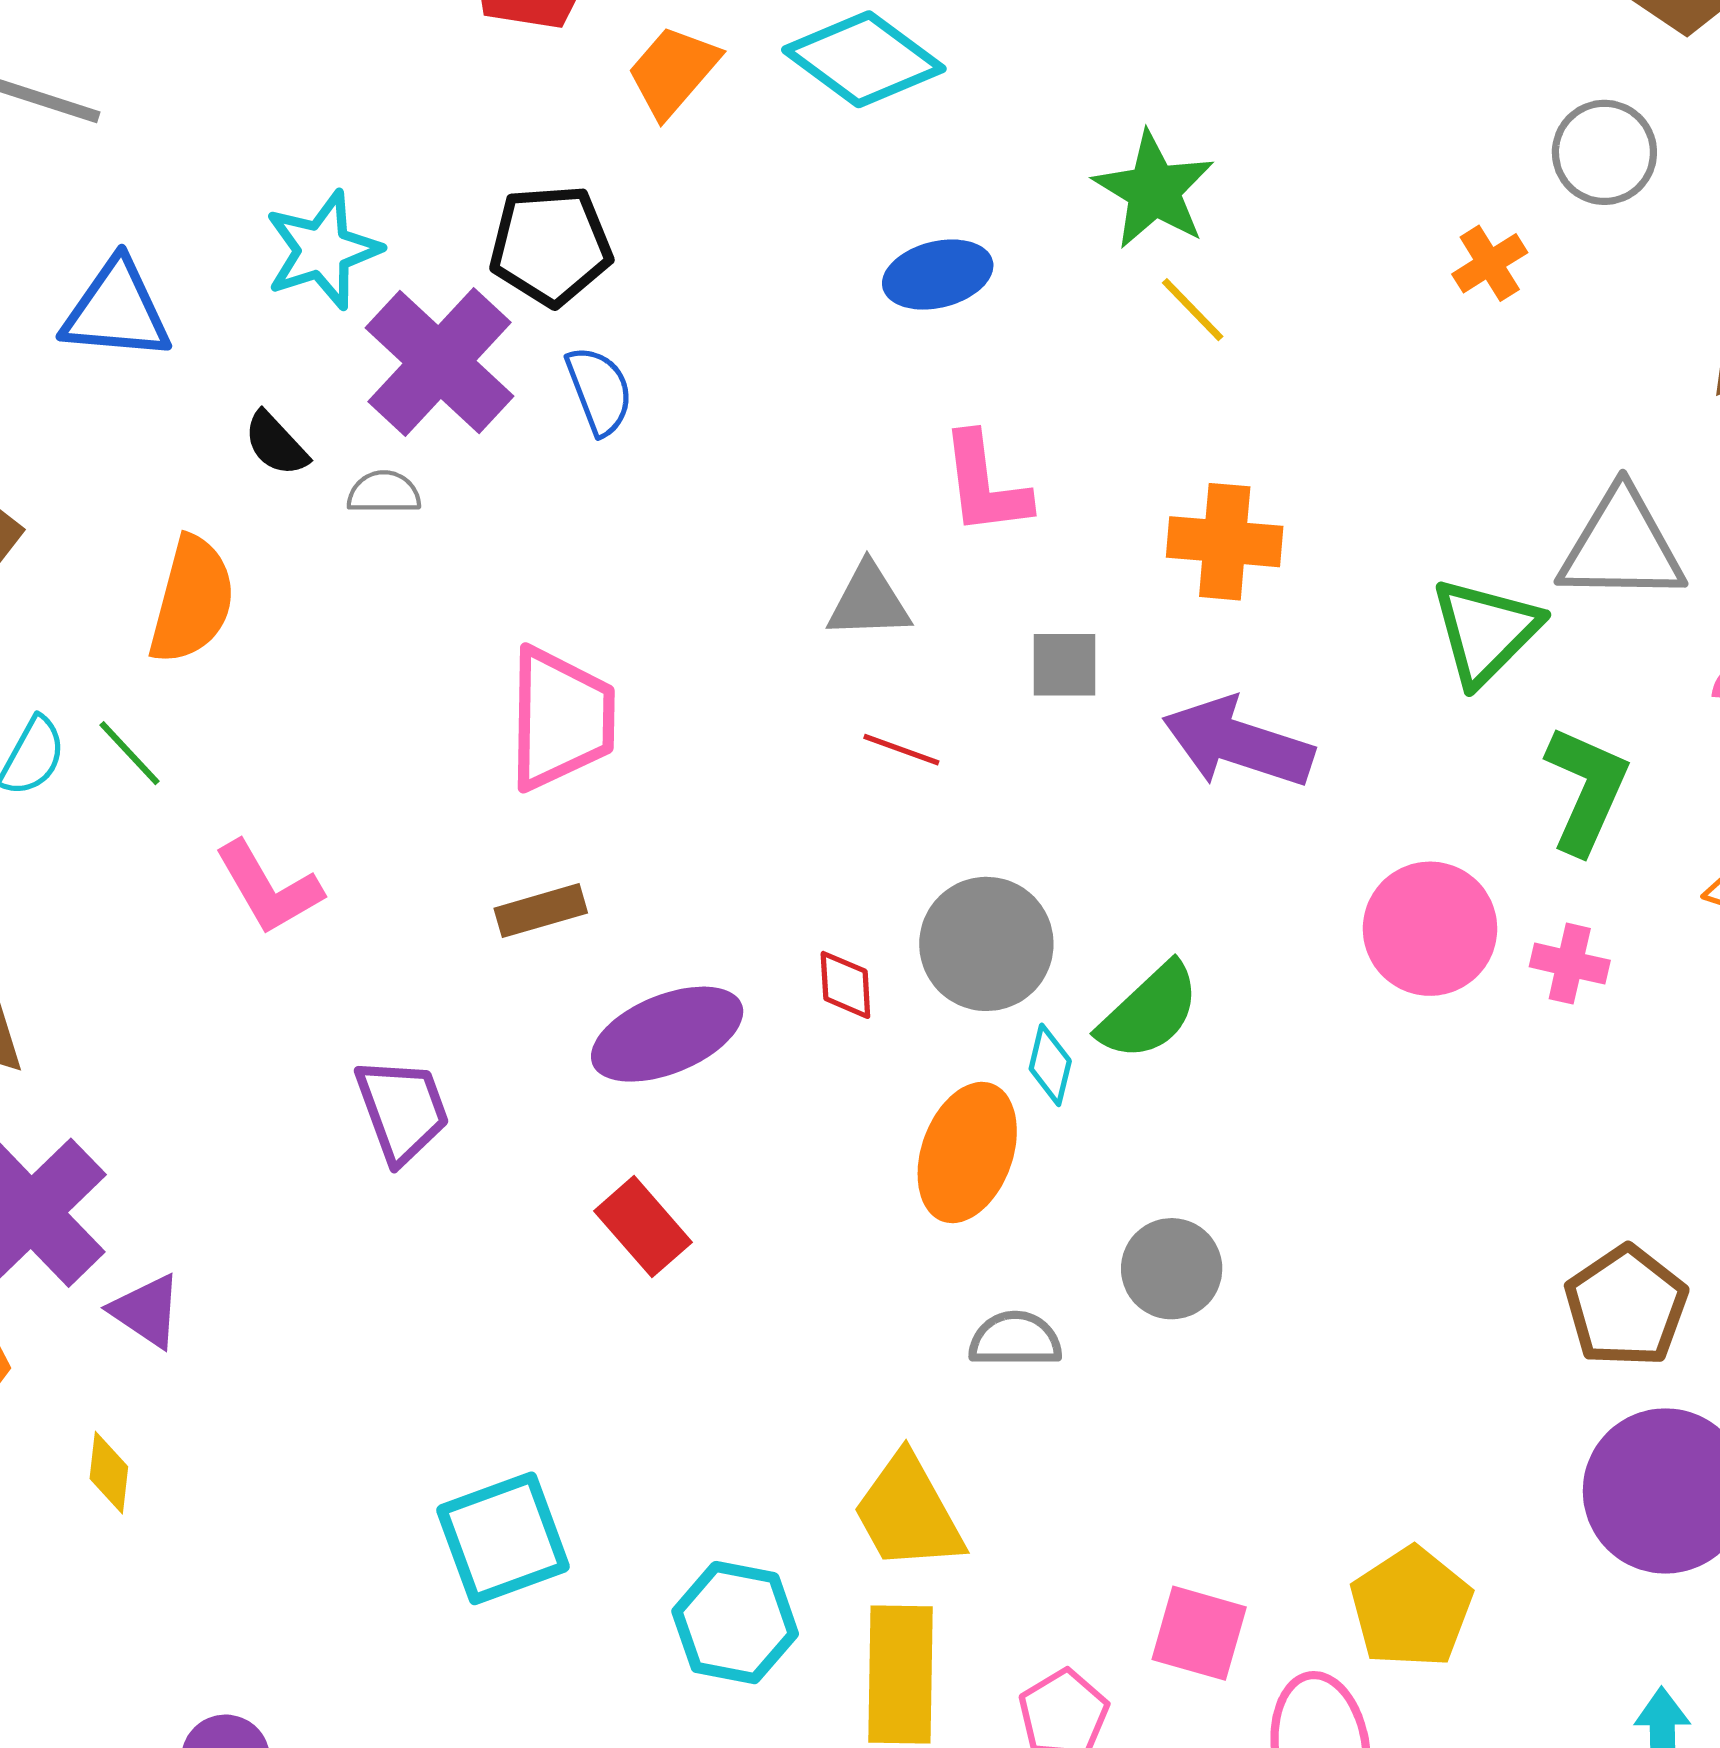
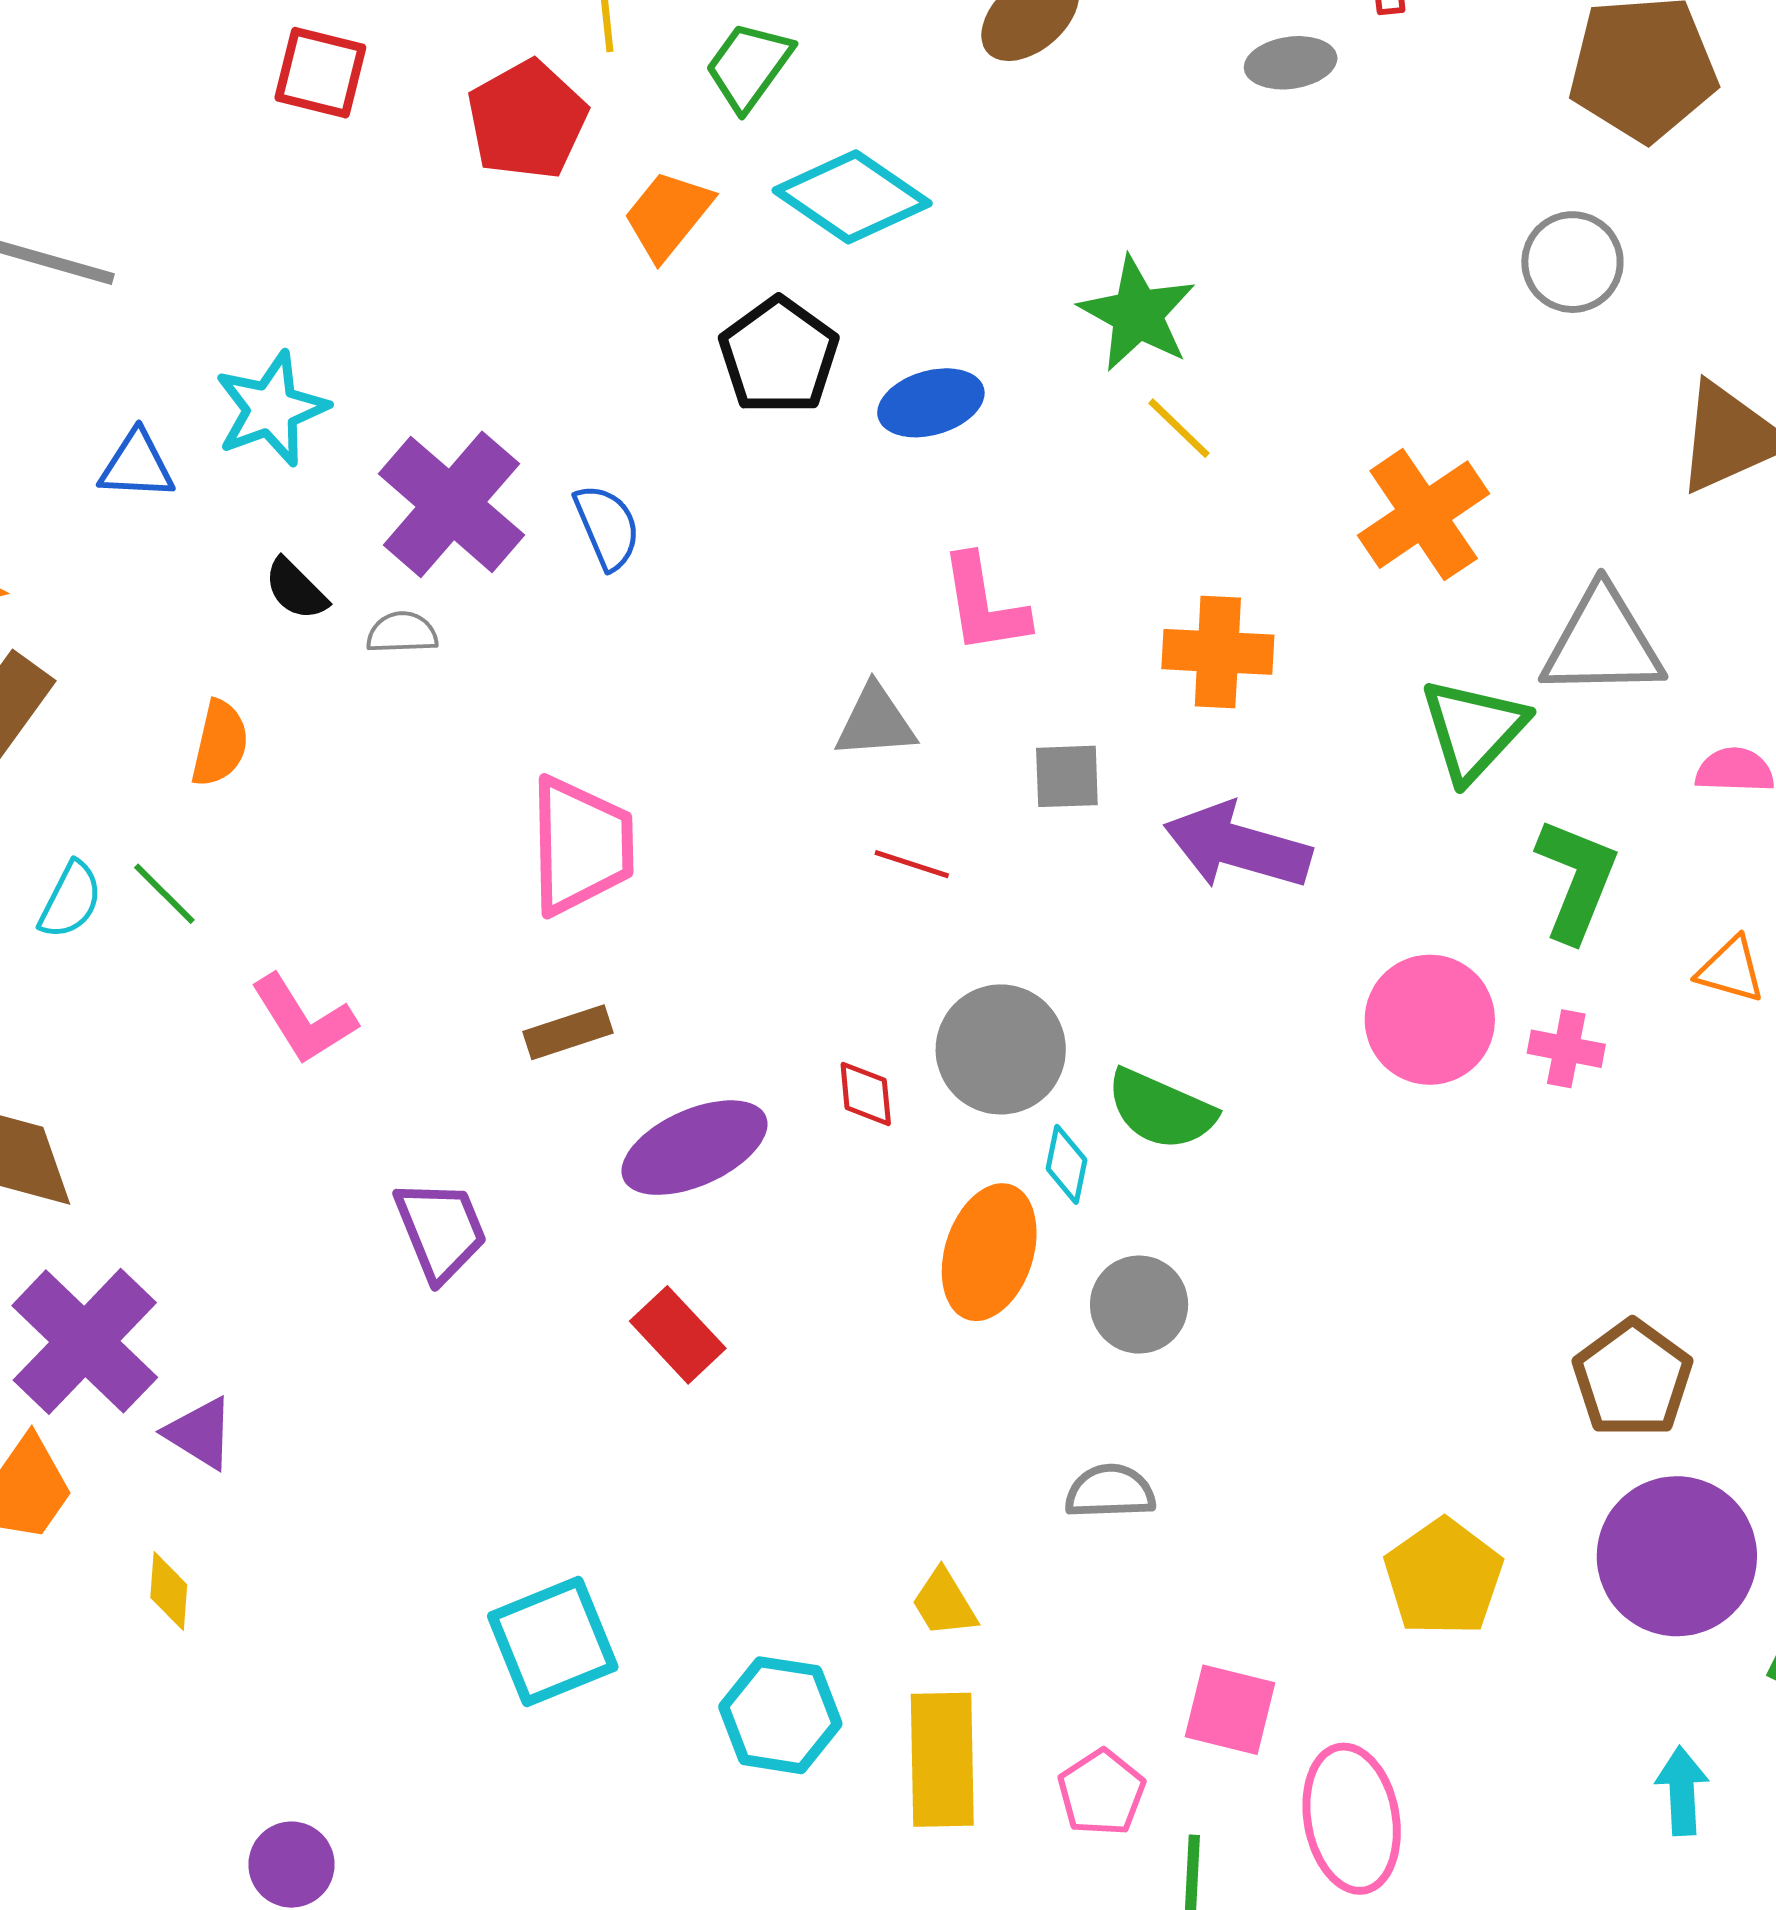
black pentagon: (551, 245) -> (779, 356), moved, turned -30
cyan star: (323, 250) -> (271, 409), moved
orange cross: (1490, 263) -> (1424, 515), moved, size x1.8
blue triangle: (116, 310) -> (137, 465), size x0.7
orange semicircle: (192, 600) -> (220, 743), size x0.7
green semicircle: (1149, 1012) -> (1161, 1110), turned 69
gray circle: (1172, 1269) -> (1139, 1305), moved
gray semicircle: (1015, 1339) -> (1110, 1491), moved
yellow trapezoid: (908, 1513) -> (944, 1603), size x0.6
yellow pentagon: (1411, 1607) -> (1444, 1577), moved

